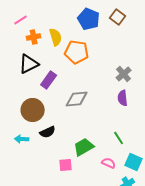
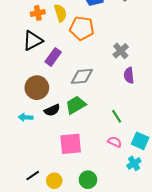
gray cross: (124, 74) -> (121, 51), moved
green line: (119, 138) -> (117, 116), moved
green trapezoid: (84, 147) -> (76, 105), moved
pink square: (66, 165) -> (71, 144), size x1.6

